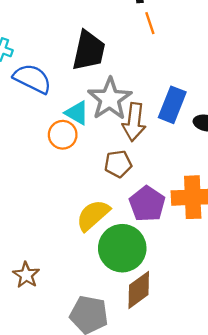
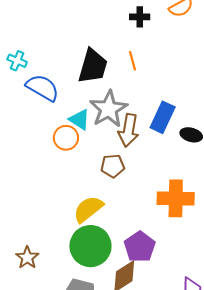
orange line: (150, 23) -> (132, 61), moved
purple pentagon: (147, 204) -> (140, 247), moved
green circle: (122, 248) -> (90, 246), moved

